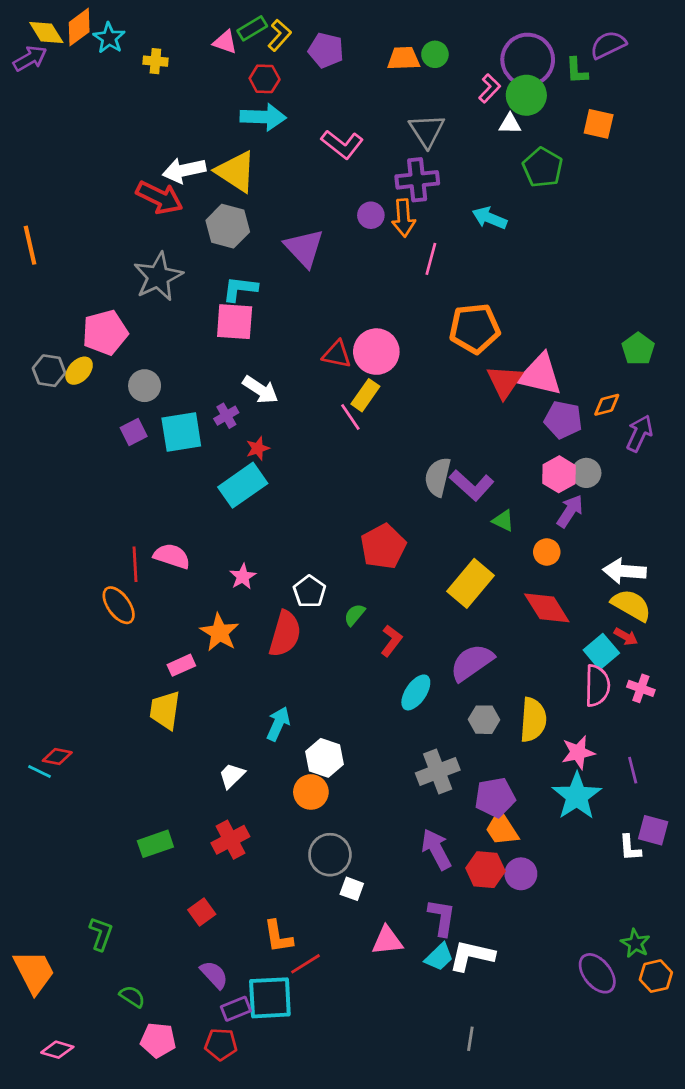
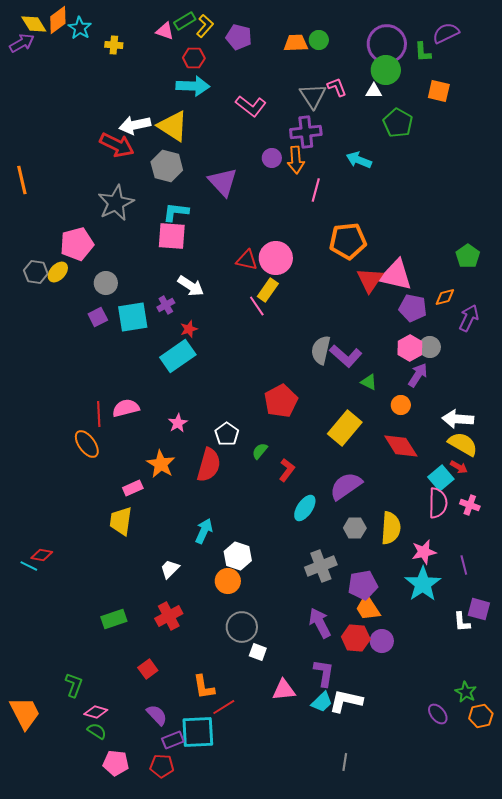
pink L-shape: (489, 88) -> (337, 87), moved, turned -65
pink semicircle: (172, 556) -> (126, 408), turned -32
purple ellipse: (597, 973) -> (438, 714), size x0.7
pink diamond: (57, 1050) -> (96, 712), moved

